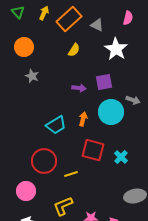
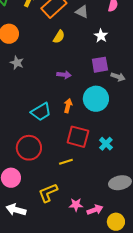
white star: (116, 49) -> (101, 36), size x0.6
purple square: (104, 82) -> (100, 65), moved
gray arrow: (133, 100) -> (118, 77), moved
yellow line: (71, 174) -> (66, 162), moved

